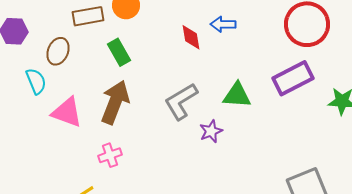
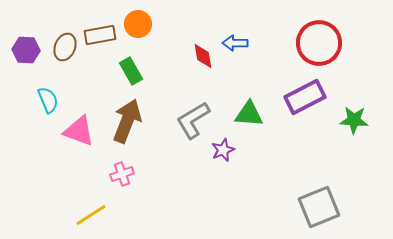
brown ellipse: (58, 51) -> (65, 47), moved

